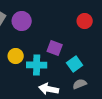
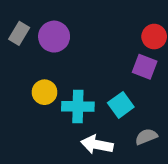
purple square: (55, 48) -> (145, 67), moved
cyan square: (75, 64) -> (121, 105), moved

